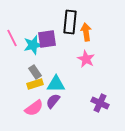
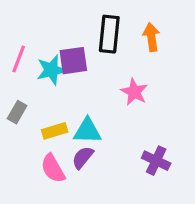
orange arrow: (86, 32) -> (151, 37), moved
pink line: (12, 38) -> (19, 59), turned 48
gray rectangle: (35, 72) -> (17, 112), moved, turned 64
pink semicircle: (34, 108) -> (53, 168), turned 96

